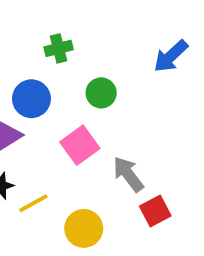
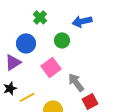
green cross: (59, 48) -> (40, 17), turned -32
blue arrow: (171, 56) -> (82, 21), moved, turned 30

